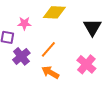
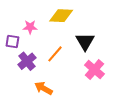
black triangle: (92, 27) -> (85, 42), moved
orange arrow: (50, 72) -> (44, 88), moved

